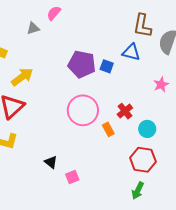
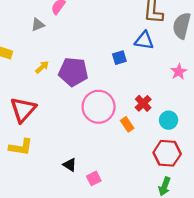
purple pentagon: (82, 64) -> (73, 72), moved
blue square: (107, 66) -> (119, 58), turned -32
yellow arrow: (22, 77) -> (42, 67), moved, size x0.6

